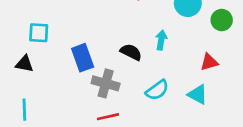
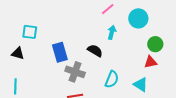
green circle: (222, 20) -> (155, 44), moved
cyan arrow: (161, 40) -> (112, 32), moved
cyan semicircle: (157, 90) -> (112, 79), turned -36

